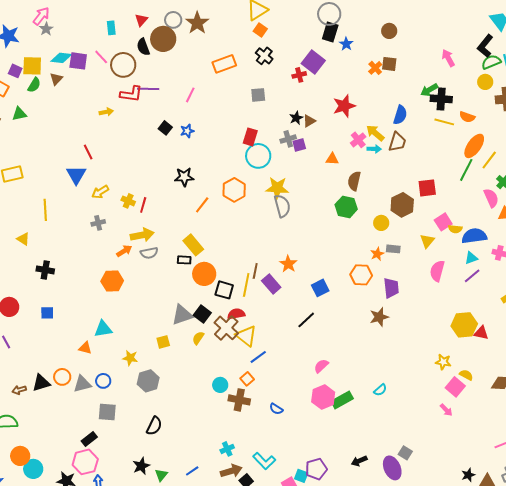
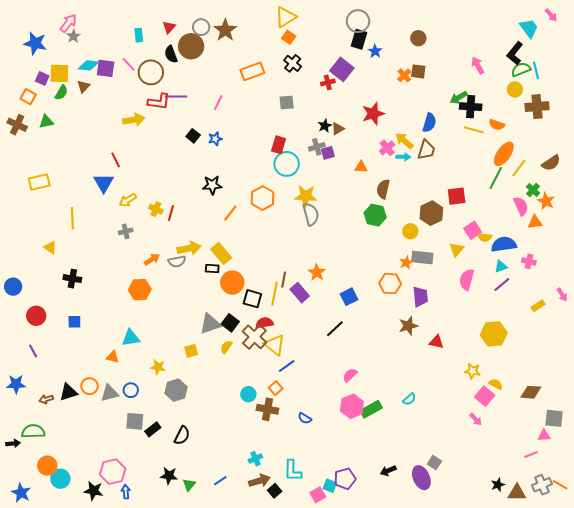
yellow arrow: (106, 112) -> (134, 120), size x1.5
yellow arrow: (142, 235) -> (189, 248), moved
gray rectangle: (393, 249) -> (422, 257), size x1.5
red triangle: (481, 333) -> (436, 342), moved
black rectangle: (89, 439) -> (153, 429), moved
cyan L-shape: (264, 461) -> (293, 471), turned 45
black star: (141, 466) -> (169, 476), turned 30

